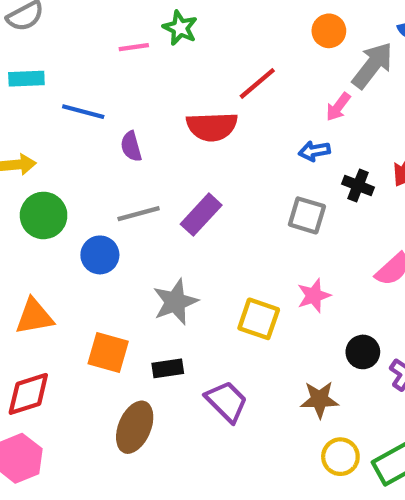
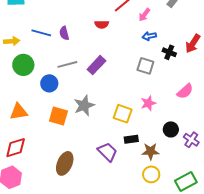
pink arrow: (338, 107) -> (144, 15), moved
blue line: (83, 112) -> (41, 33), moved
red semicircle: (212, 127) -> (102, 24), size x0.6
orange square: (108, 352) -> (58, 116), moved
black rectangle: (168, 368) -> (131, 139), moved
yellow circle: (340, 457) -> (151, 174), moved

